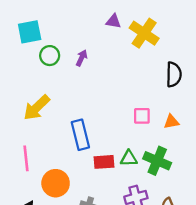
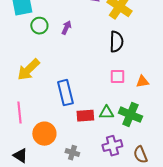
black semicircle: (174, 74) -> (116, 42), moved

